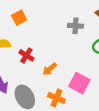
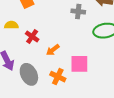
pink square: (79, 83) -> (79, 64), turned -30

